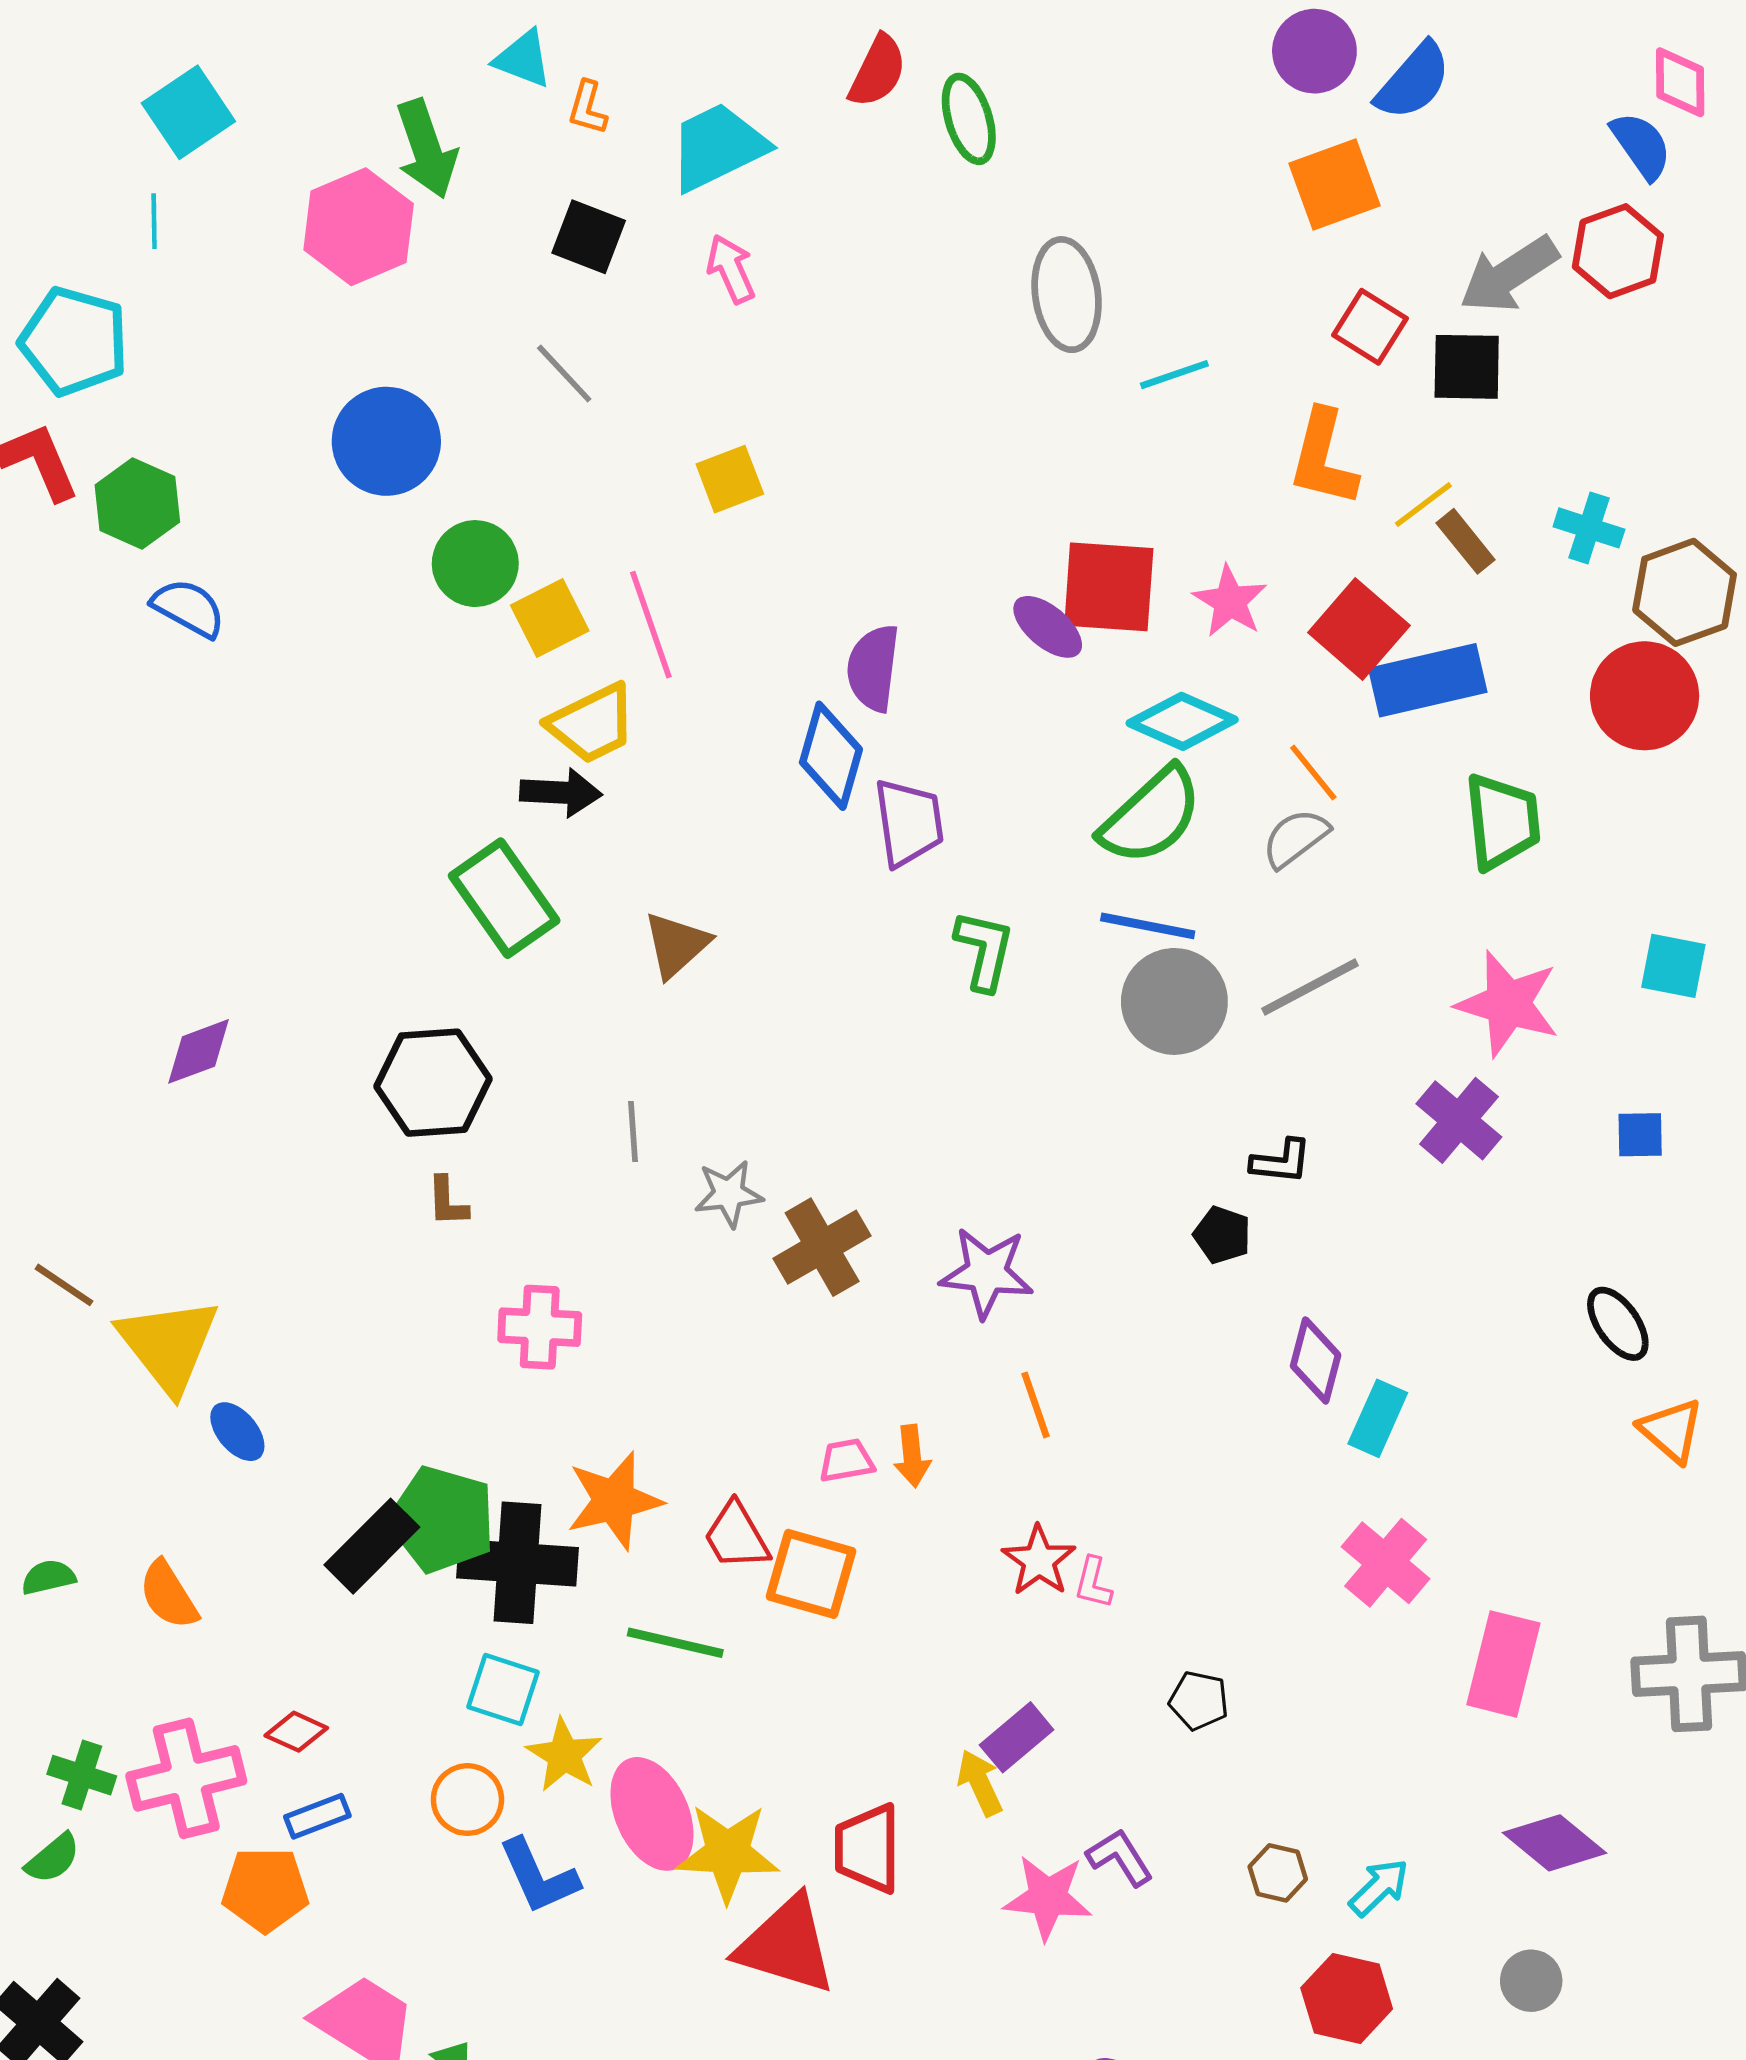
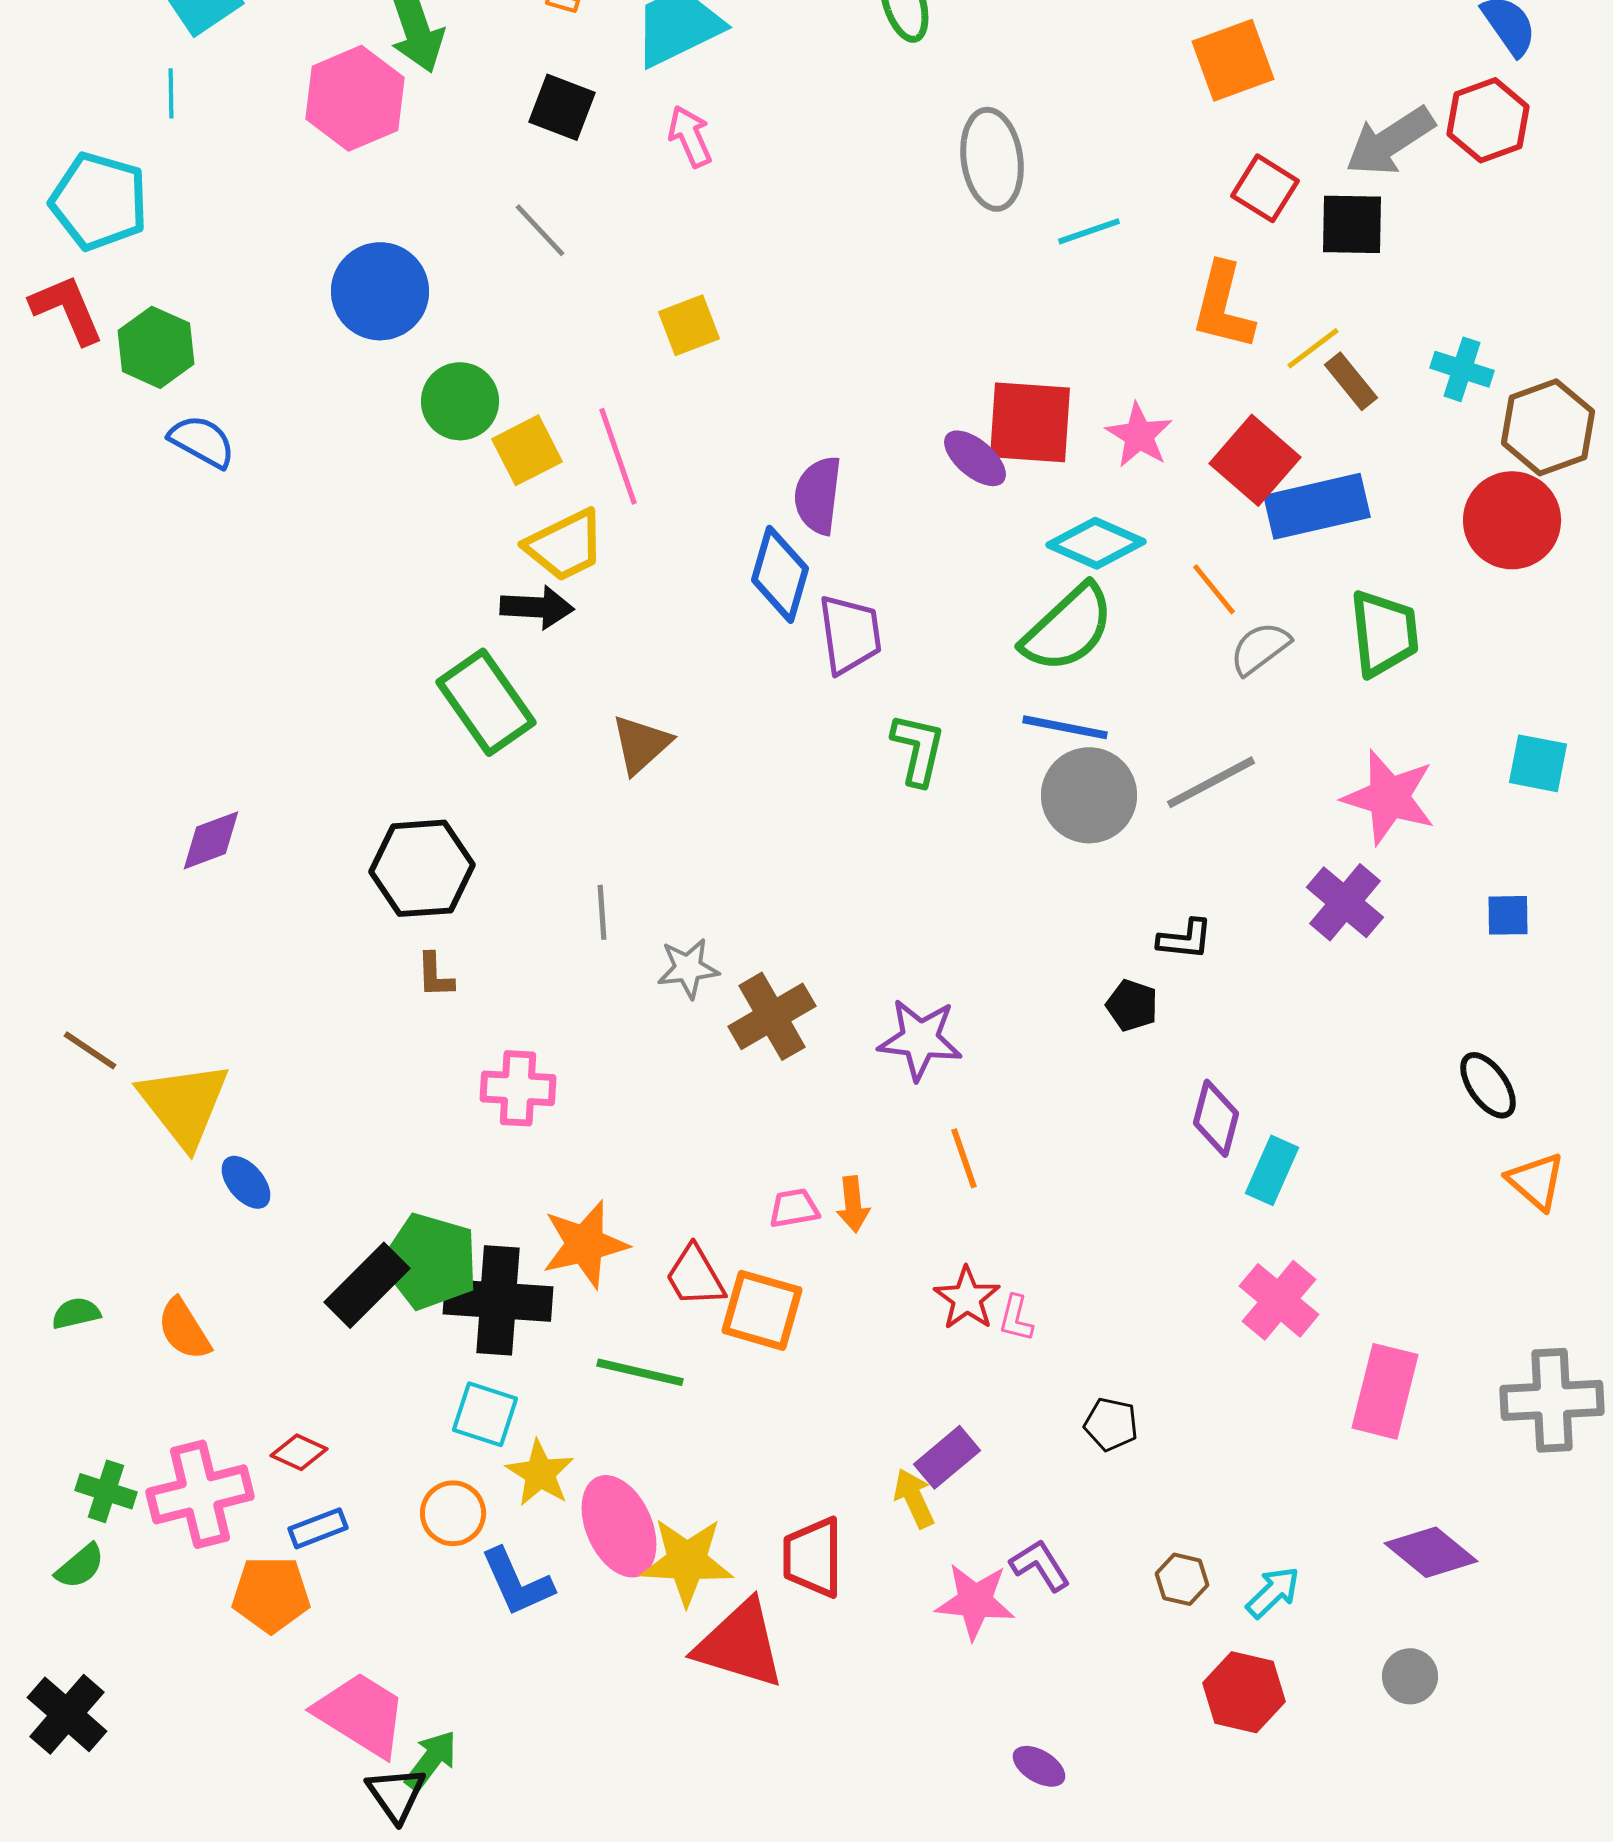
gray semicircle: (1296, 838) -> (1260, 648), moved

